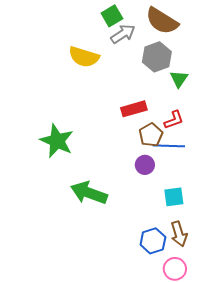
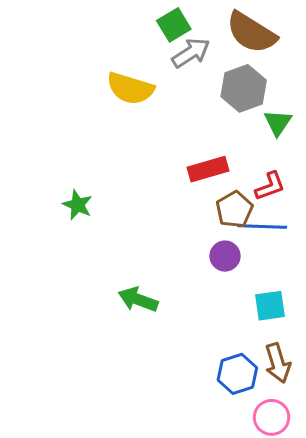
green star: (57, 141) -> (78, 205), moved, size x0.6
green arrow: (89, 193) -> (138, 299), size x0.7

